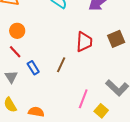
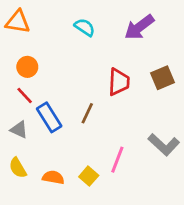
blue rectangle: (33, 68) -> (49, 117), size x1.5
gray triangle: (11, 77) -> (19, 130), turned -32
yellow square: (101, 111) -> (89, 176), moved

